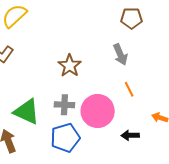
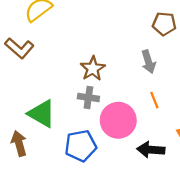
gray cross: (64, 105) -> (88, 98), moved
black arrow: (130, 135) -> (151, 150), size x1.4

